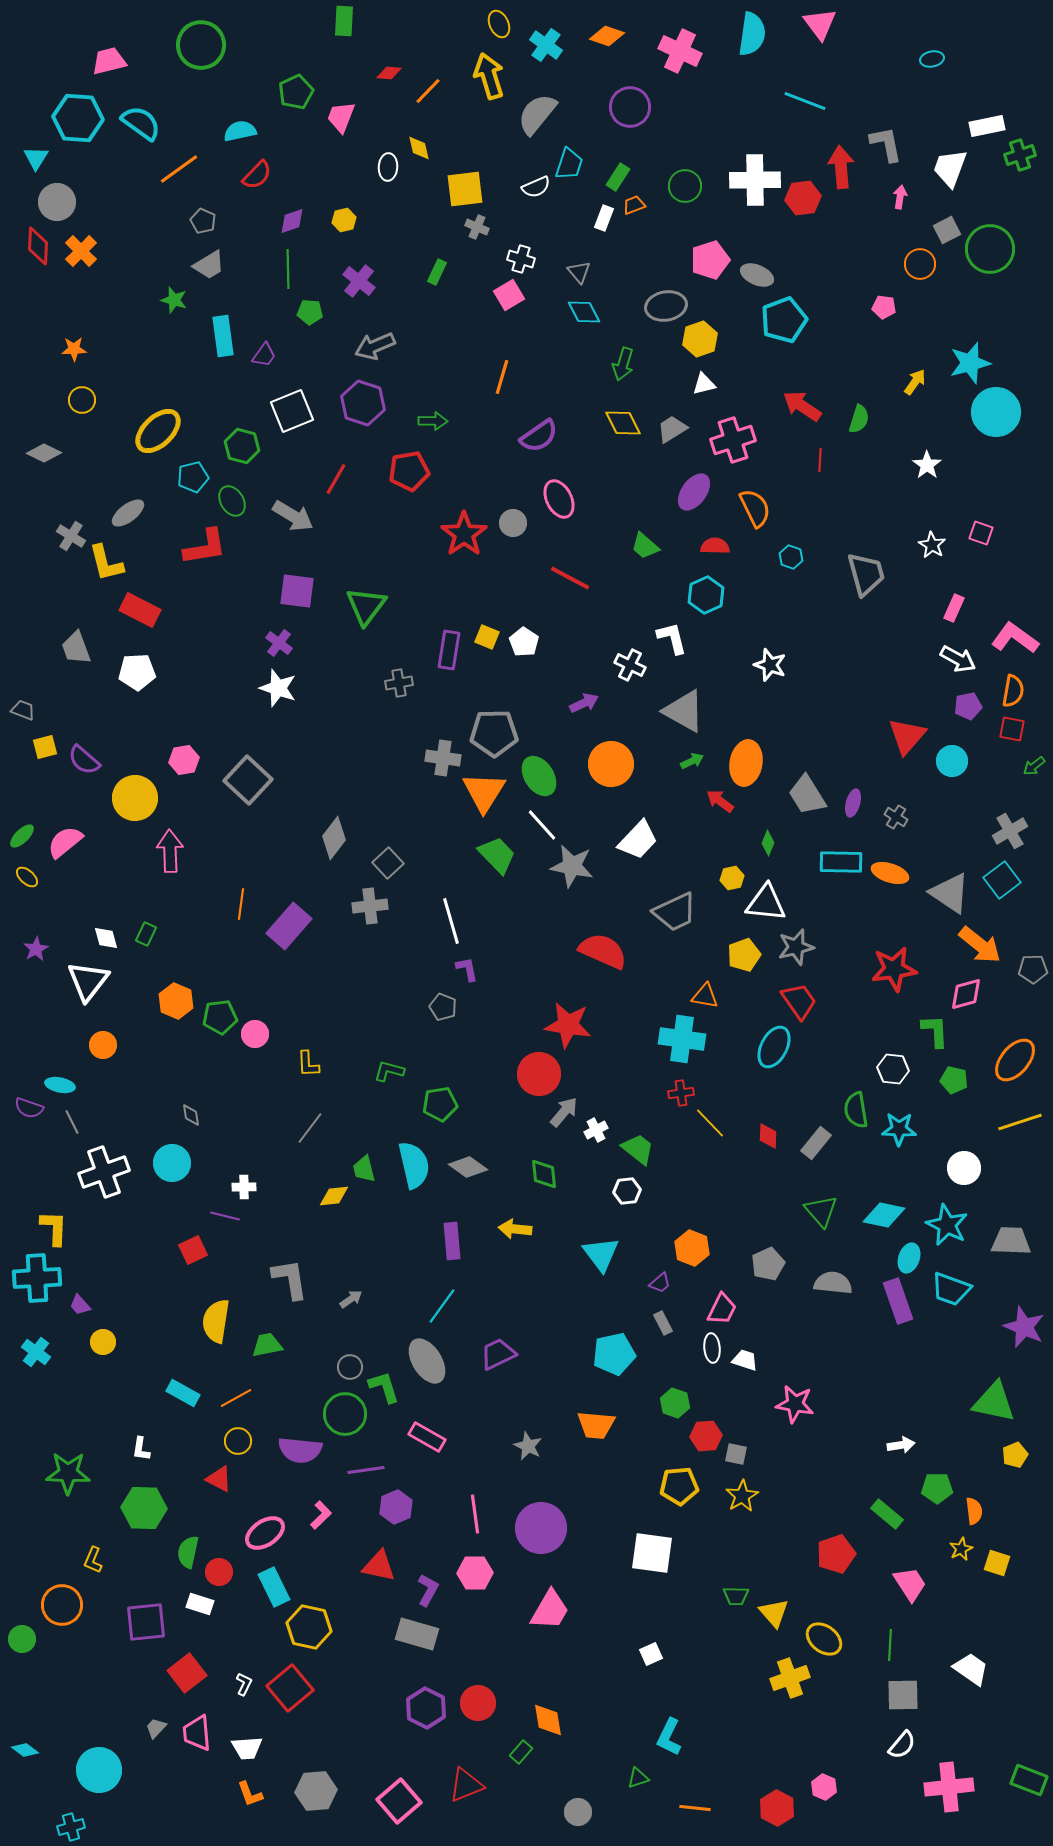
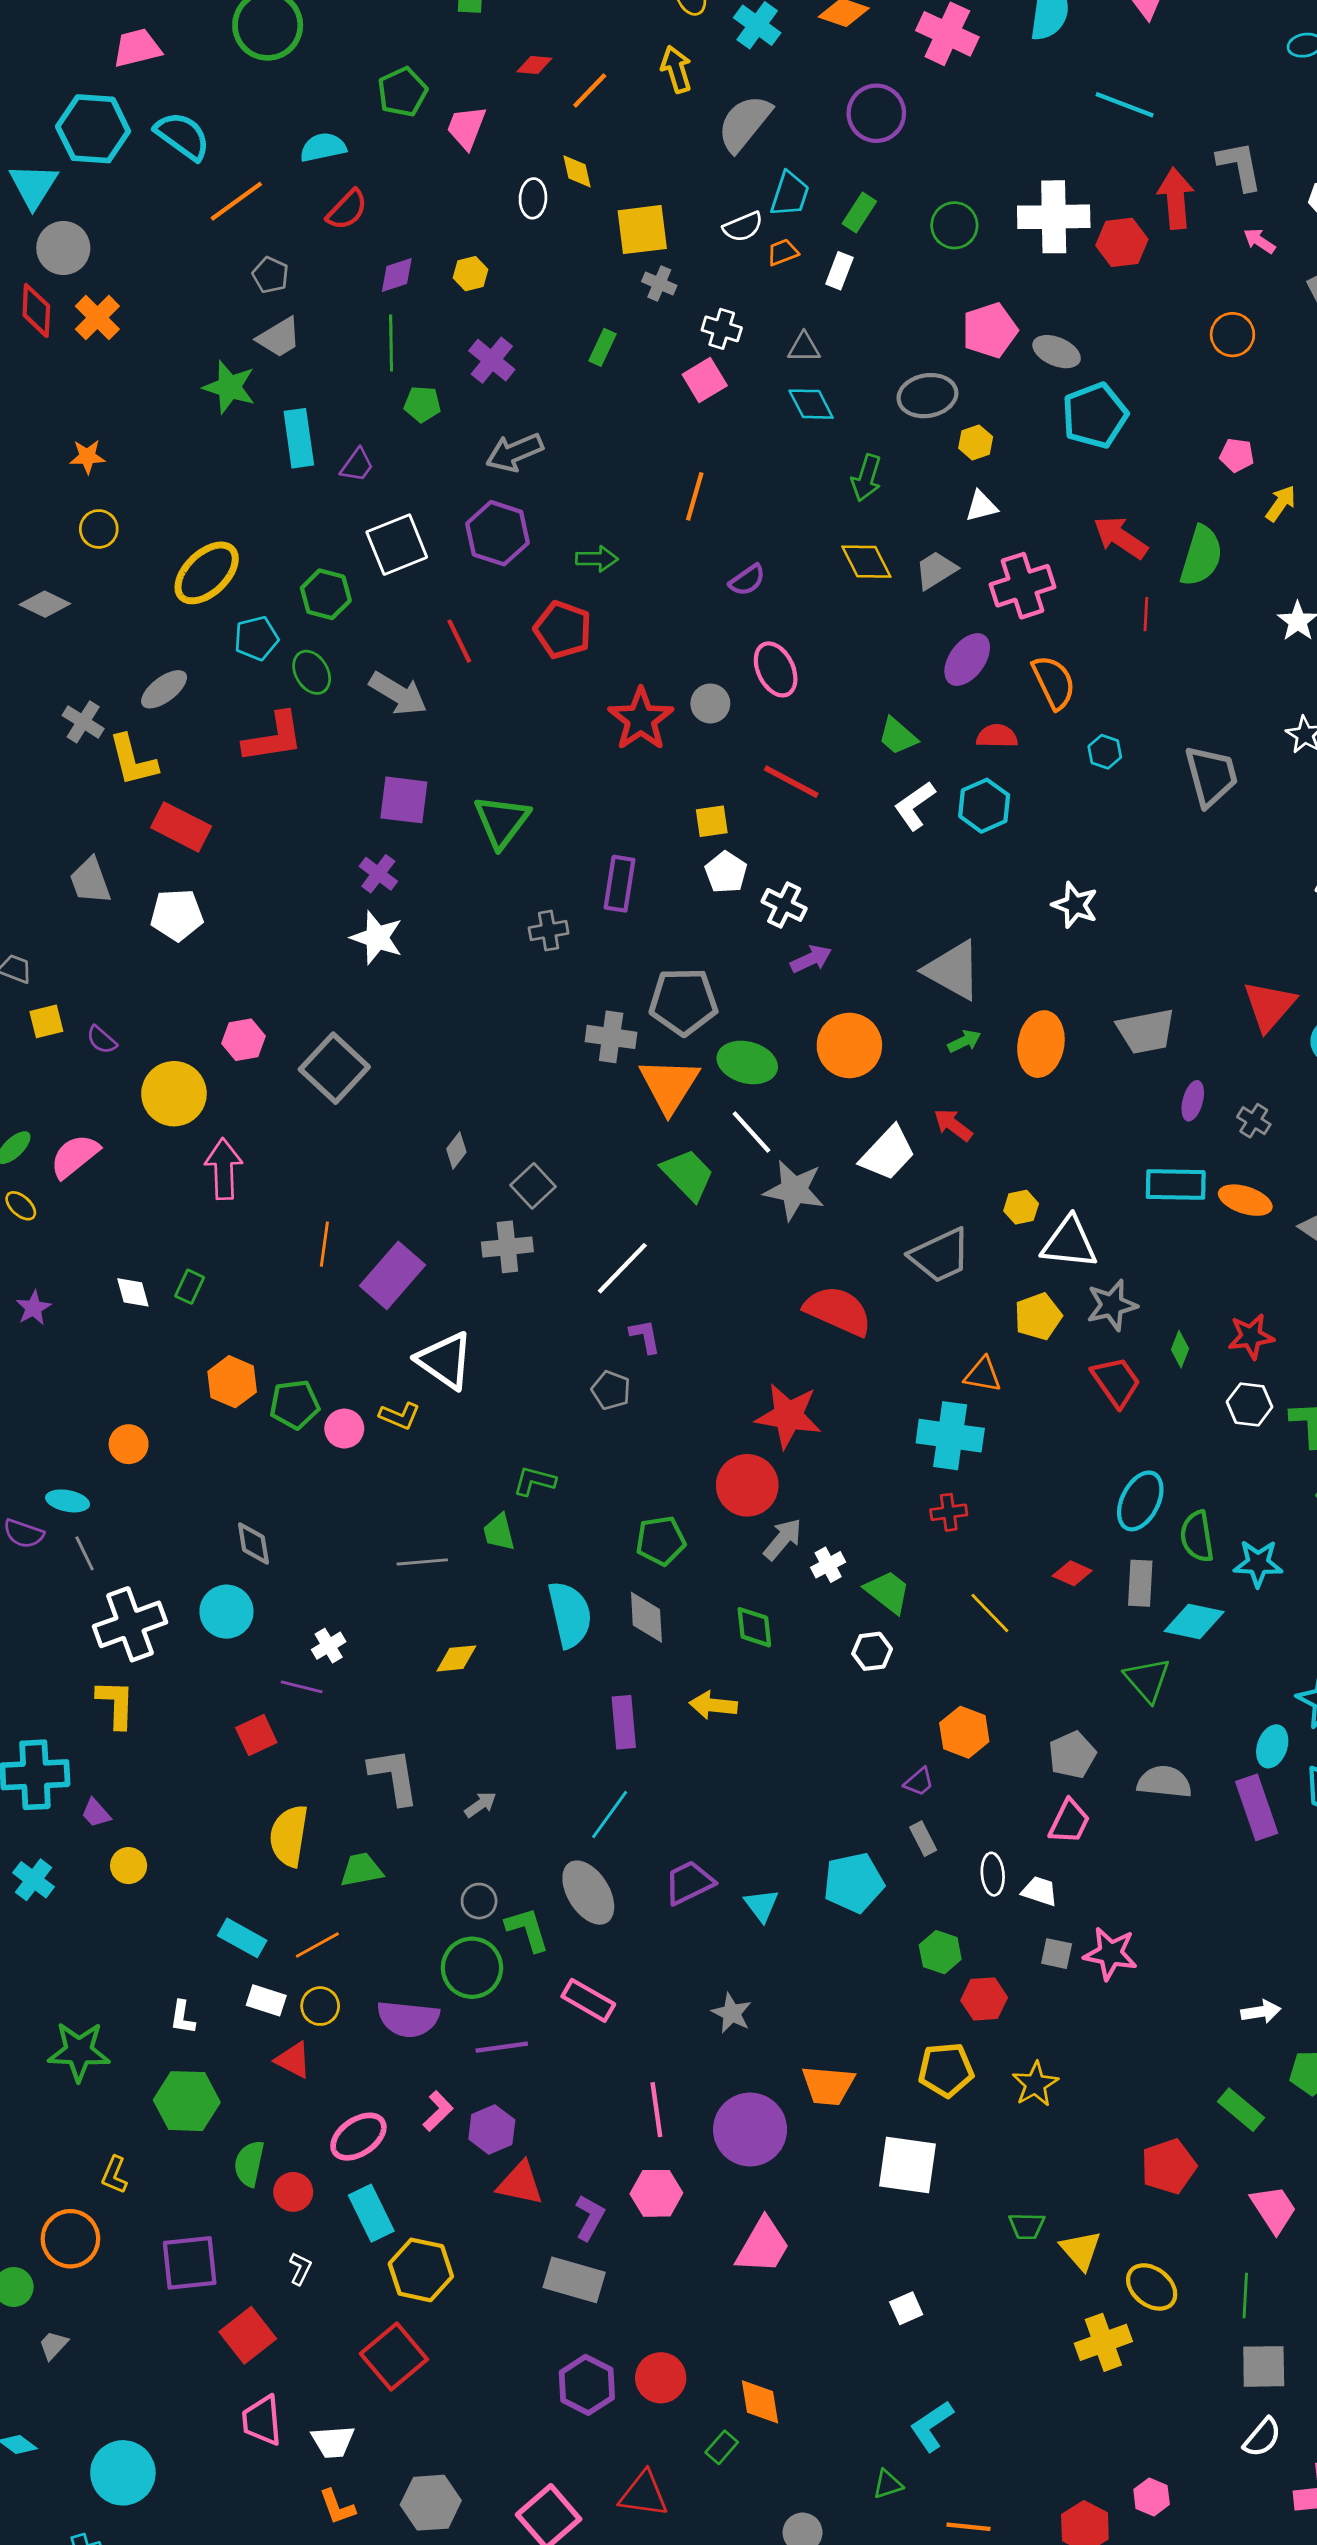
yellow arrow: (489, 76) -> (676, 69), size x0.7
cyan triangle: (36, 158) -> (34, 186), size x1.4
pink arrow: (900, 197) -> (1259, 241), turned -65
orange trapezoid: (634, 205) -> (783, 252), moved
orange circle: (920, 264) -> (1232, 335), moved
gray triangle: (579, 272) -> (804, 347), turned -50
green star: (174, 300) -> (229, 387), size x1.4
pink pentagon: (884, 307) -> (1237, 455), moved
yellow hexagon: (700, 339) -> (976, 442), size x0.7
green semicircle: (859, 419) -> (1201, 556), size x1.5
purple semicircle: (539, 436) -> (747, 580), size x0.7
red pentagon: (409, 471) -> (563, 630), turned 30
red line: (336, 479) -> (459, 641), turned -56
yellow square: (487, 637) -> (712, 821), moved, turned -30
white L-shape: (672, 638) -> (915, 806), moved, turned -111
white cross: (630, 665) -> (784, 905), moved
purple semicircle: (84, 760) -> (102, 1040), size x0.7
green ellipse: (539, 776) -> (747, 1062), turned -42
gray trapezoid: (807, 795) -> (1146, 1031), moved, turned -69
red arrow: (720, 801) -> (953, 1125), moved
gray diamond: (334, 838) -> (456, 1150), size x0.6
green diamond: (768, 843) -> (1180, 1349), moved
white line: (451, 921) -> (622, 1268), turned 60
red star: (894, 969) -> (1251, 1336), size x0.7
white triangle: (88, 981) -> (445, 1360), moved, turned -33
cyan ellipse: (774, 1047) -> (1140, 1501), moved
yellow L-shape: (308, 1064) -> (400, 1416), moved, turned -64
white hexagon: (893, 1069) -> (1250, 1404), moved
green pentagon: (440, 1104) -> (661, 1541), moved
gray diamond: (191, 1115) -> (253, 1543), size x1.4
yellow line: (710, 1123) -> (990, 1613), moved
gray line: (310, 1128) -> (422, 1562), turned 48
red diamond: (768, 1136) -> (1072, 1573), turned -68
gray rectangle: (816, 1143) -> (1140, 1583), turned -36
gray diamond: (468, 1167) -> (646, 1617), turned 51
green trapezoid: (364, 1169) -> (499, 1532), moved
white cross: (244, 1187) -> (329, 1646), turned -30
cyan diamond: (884, 1215) -> (1194, 1622), moved
yellow L-shape: (54, 1228) -> (116, 1704), moved
cyan triangle: (601, 1254) -> (761, 1905), moved, size x0.7
pink trapezoid: (722, 1309) -> (1069, 1822), moved
orange trapezoid: (596, 1425) -> (828, 2086), moved
gray square: (736, 1454) -> (1057, 1954), moved
purple hexagon: (396, 1507) -> (492, 2129), moved
white rectangle: (200, 1604) -> (266, 2000), moved
white L-shape: (244, 1684) -> (300, 2269), moved
gray trapezoid: (156, 1728) -> (53, 2345), moved
cyan L-shape: (669, 1737) -> (932, 2426), turned 30
red triangle: (466, 1785) -> (644, 2494), turned 30

